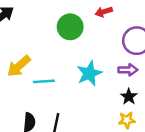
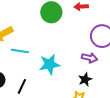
cyan star: (89, 73) -> (50, 64), moved

